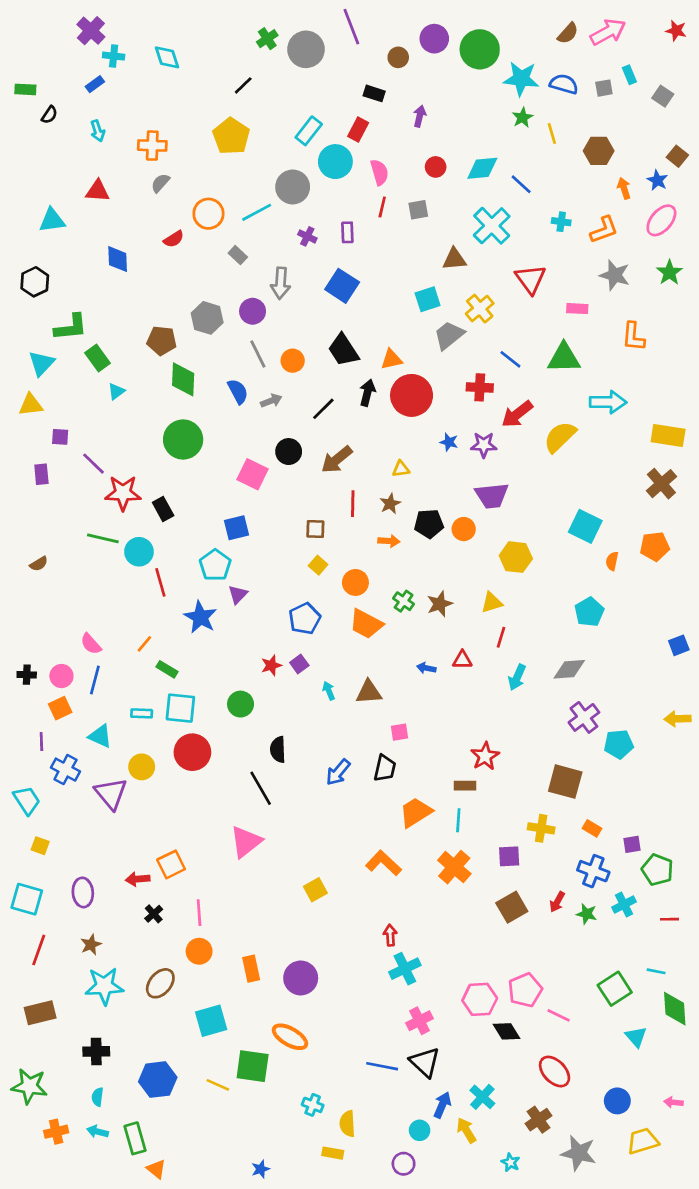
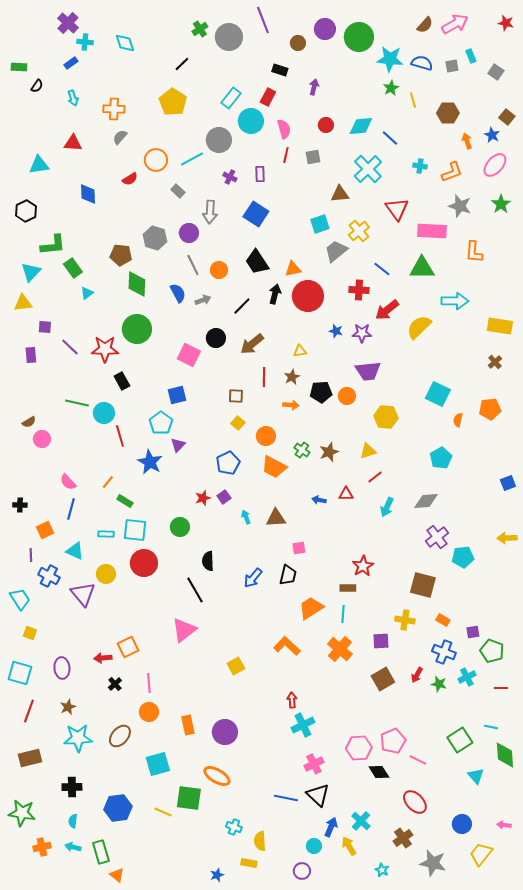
pink rectangle: (577, 309) -> (432, 231), size x1.8
brown cross: (661, 484) -> (495, 362), size x0.6
red star: (123, 493) -> (105, 349), moved
red line: (501, 637) -> (375, 477), turned 35
pink circle: (61, 676) -> (42, 439), moved
yellow trapezoid: (643, 1141) -> (481, 854), turned -35
blue star: (261, 1169) -> (217, 875), moved

